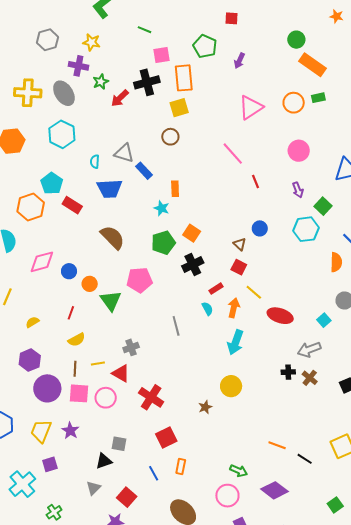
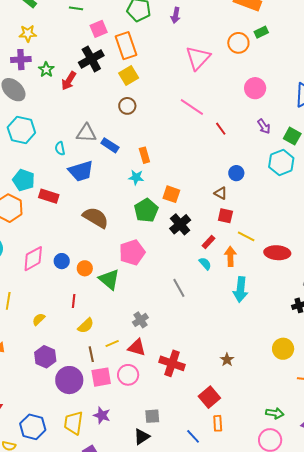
yellow circle: (231, 386) -> (283, 349), moved
red square: (166, 438) -> (209, 397), moved

